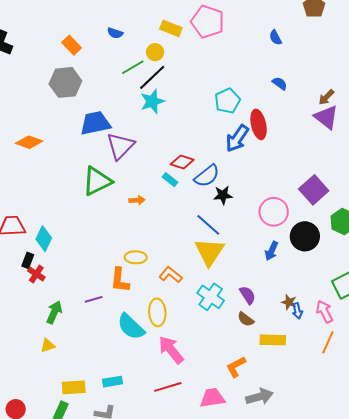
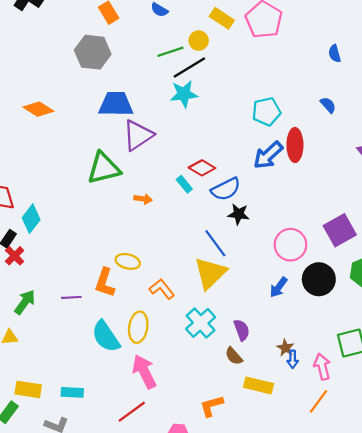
red line: (168, 387) -> (132, 412), turned -32

